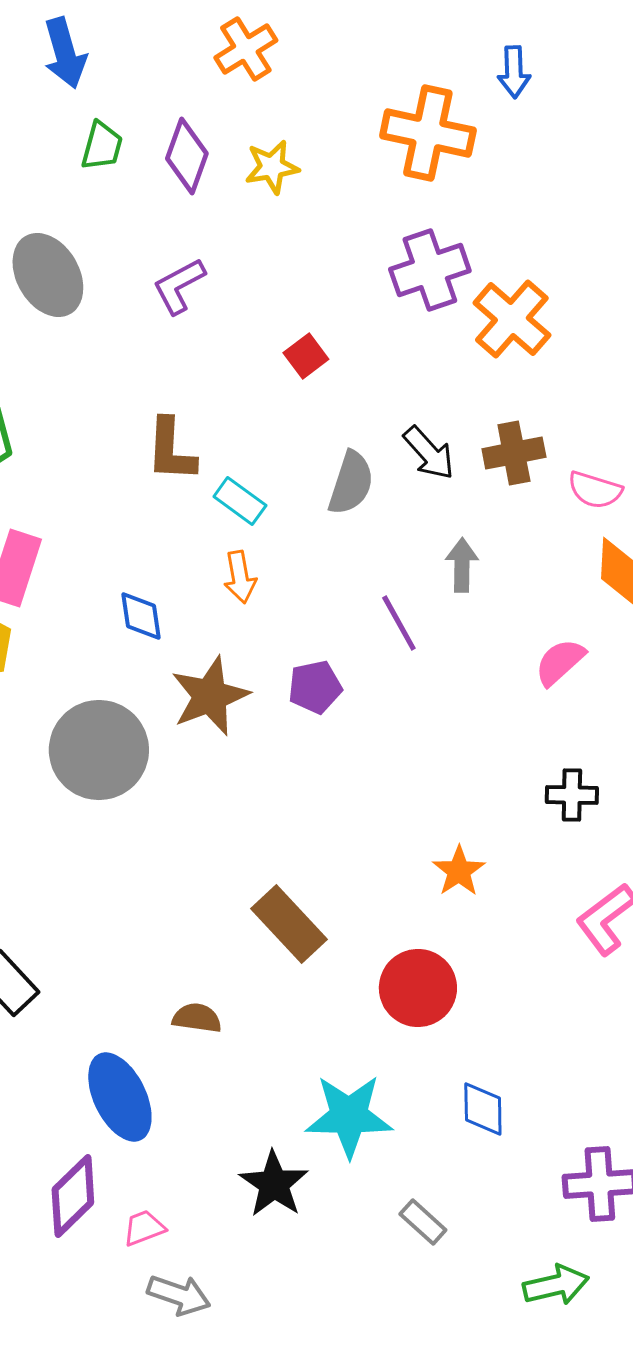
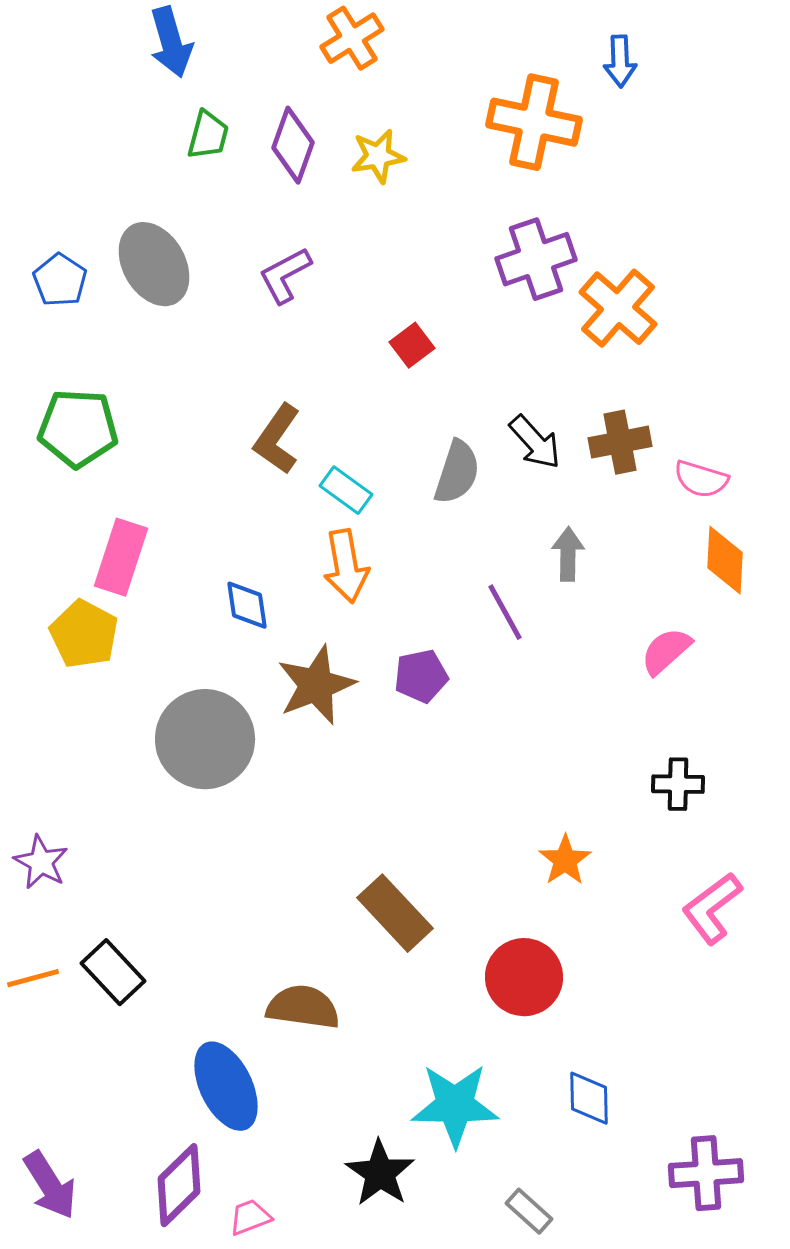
brown L-shape: (171, 450) -> (277, 439), turned 32
orange arrow: (240, 577) -> (346, 566), size x1.4
brown semicircle: (197, 1018) -> (303, 1007), size x1.5

